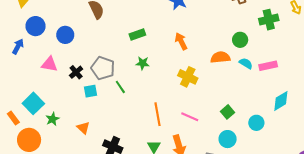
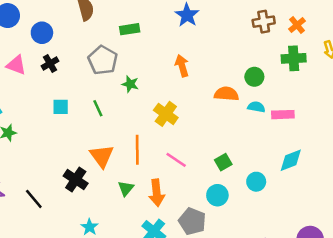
green rectangle: (137, 34) -> (130, 29), moved
cyan semicircle: (246, 63) -> (256, 107), turned -32
gray pentagon: (103, 68) -> (103, 60), moved
black cross: (76, 72) -> (50, 64), moved
yellow cross: (188, 77) -> (166, 114), moved
orange triangle: (83, 128) -> (102, 156), moved, size x1.5

